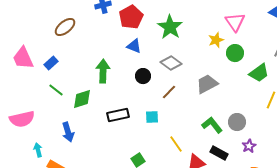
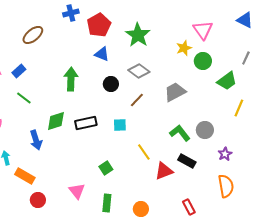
green diamond: (82, 99) -> (56, 121), moved
purple star: (249, 146) -> (225, 154), moved

